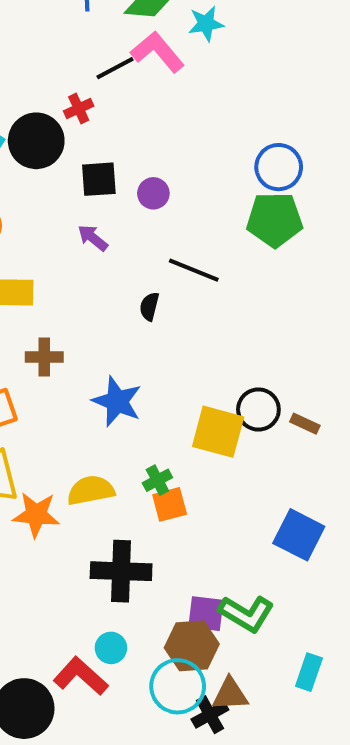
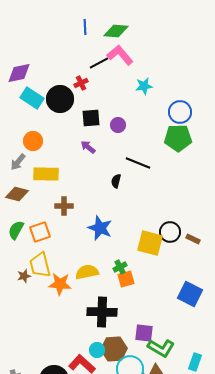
cyan star: (206, 24) -> (144, 86), moved
green L-shape: (246, 614) -> (161, 348), moved
brown hexagon: (192, 646) -> (114, 349), moved

